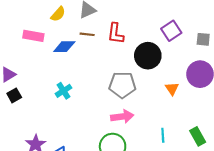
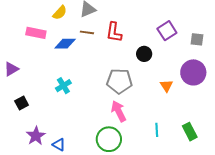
black circle: (148, 56) -> (144, 54), size x0.6
black square: (14, 95) -> (22, 103), moved
pink arrow: (122, 116) -> (119, 111), turned -110

